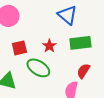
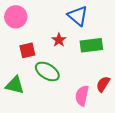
red star: (49, 46) -> (59, 40), moved
red semicircle: (83, 71) -> (103, 84), moved

